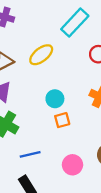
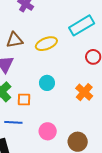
orange square: (62, 120) -> (24, 99), moved
pink circle: (72, 165) -> (48, 131), moved

